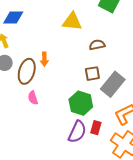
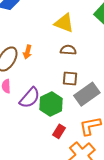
brown semicircle: (97, 45) -> (68, 50), moved
purple semicircle: (77, 132) -> (30, 98), moved

